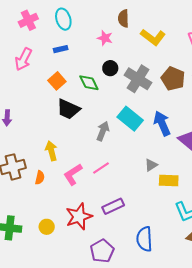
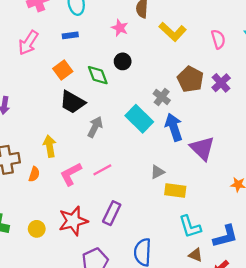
gray cross: (138, 79) -> (162, 97), moved, size x0.6
gray arrow: (103, 131) -> (95, 127), moved
purple rectangle: (113, 206) -> (112, 213), turned -45

